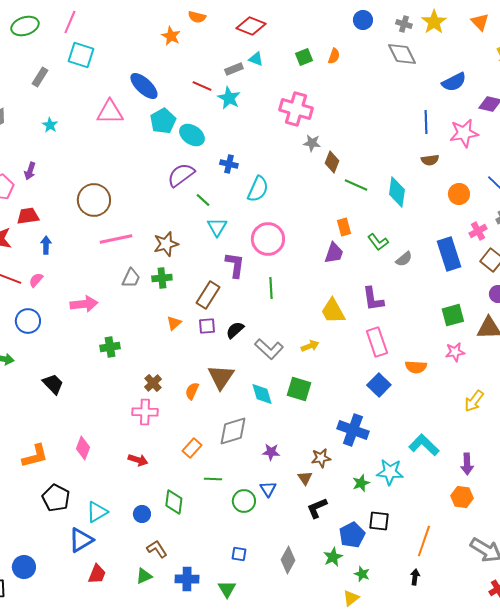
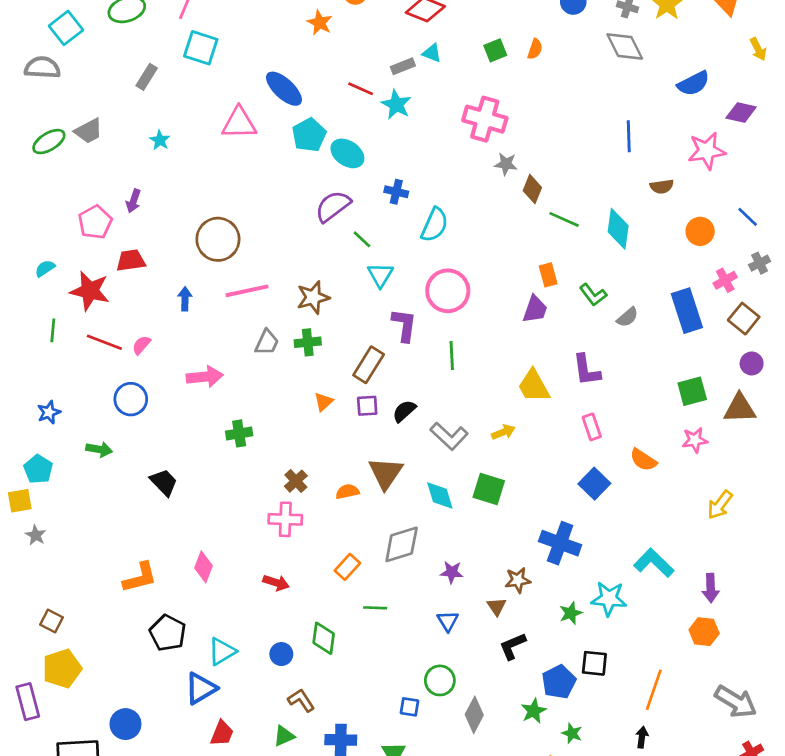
blue line: (426, 122) -> (629, 136), moved
blue arrow: (46, 245) -> (185, 299), moved
pink rectangle: (377, 342) -> (592, 427), size x0.7
orange semicircle: (416, 367) -> (643, 460), turned 30
orange semicircle: (192, 391) -> (347, 492), turned 54
green circle: (244, 501) -> (440, 680), moved

